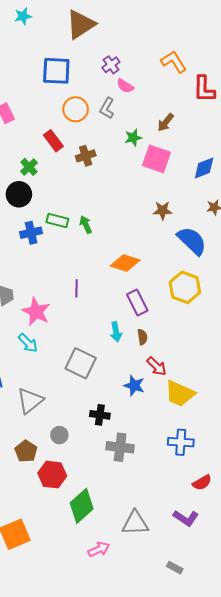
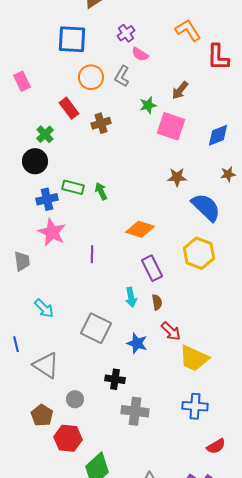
pink star: (36, 312) -> (52, 232), moved
blue star: (134, 385) -> (137, 343), moved
gray triangle: (30, 401) -> (46, 365), turned -48

